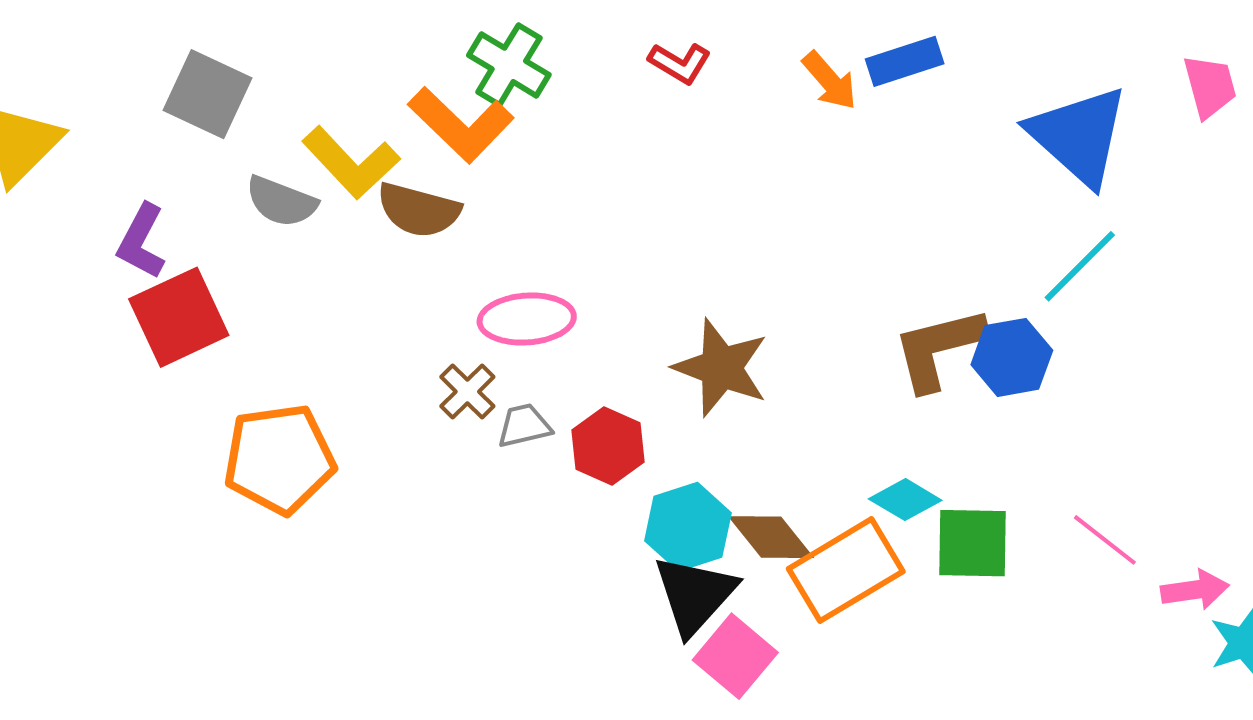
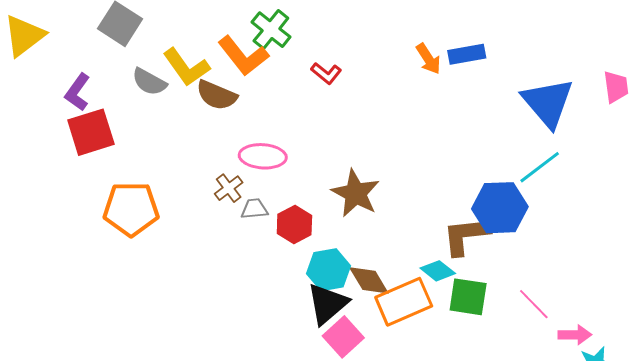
red L-shape: (680, 63) -> (326, 73), moved
brown L-shape: (939, 348) -> (466, 236), moved
blue hexagon: (1012, 357) -> (500, 208), size x1.4

